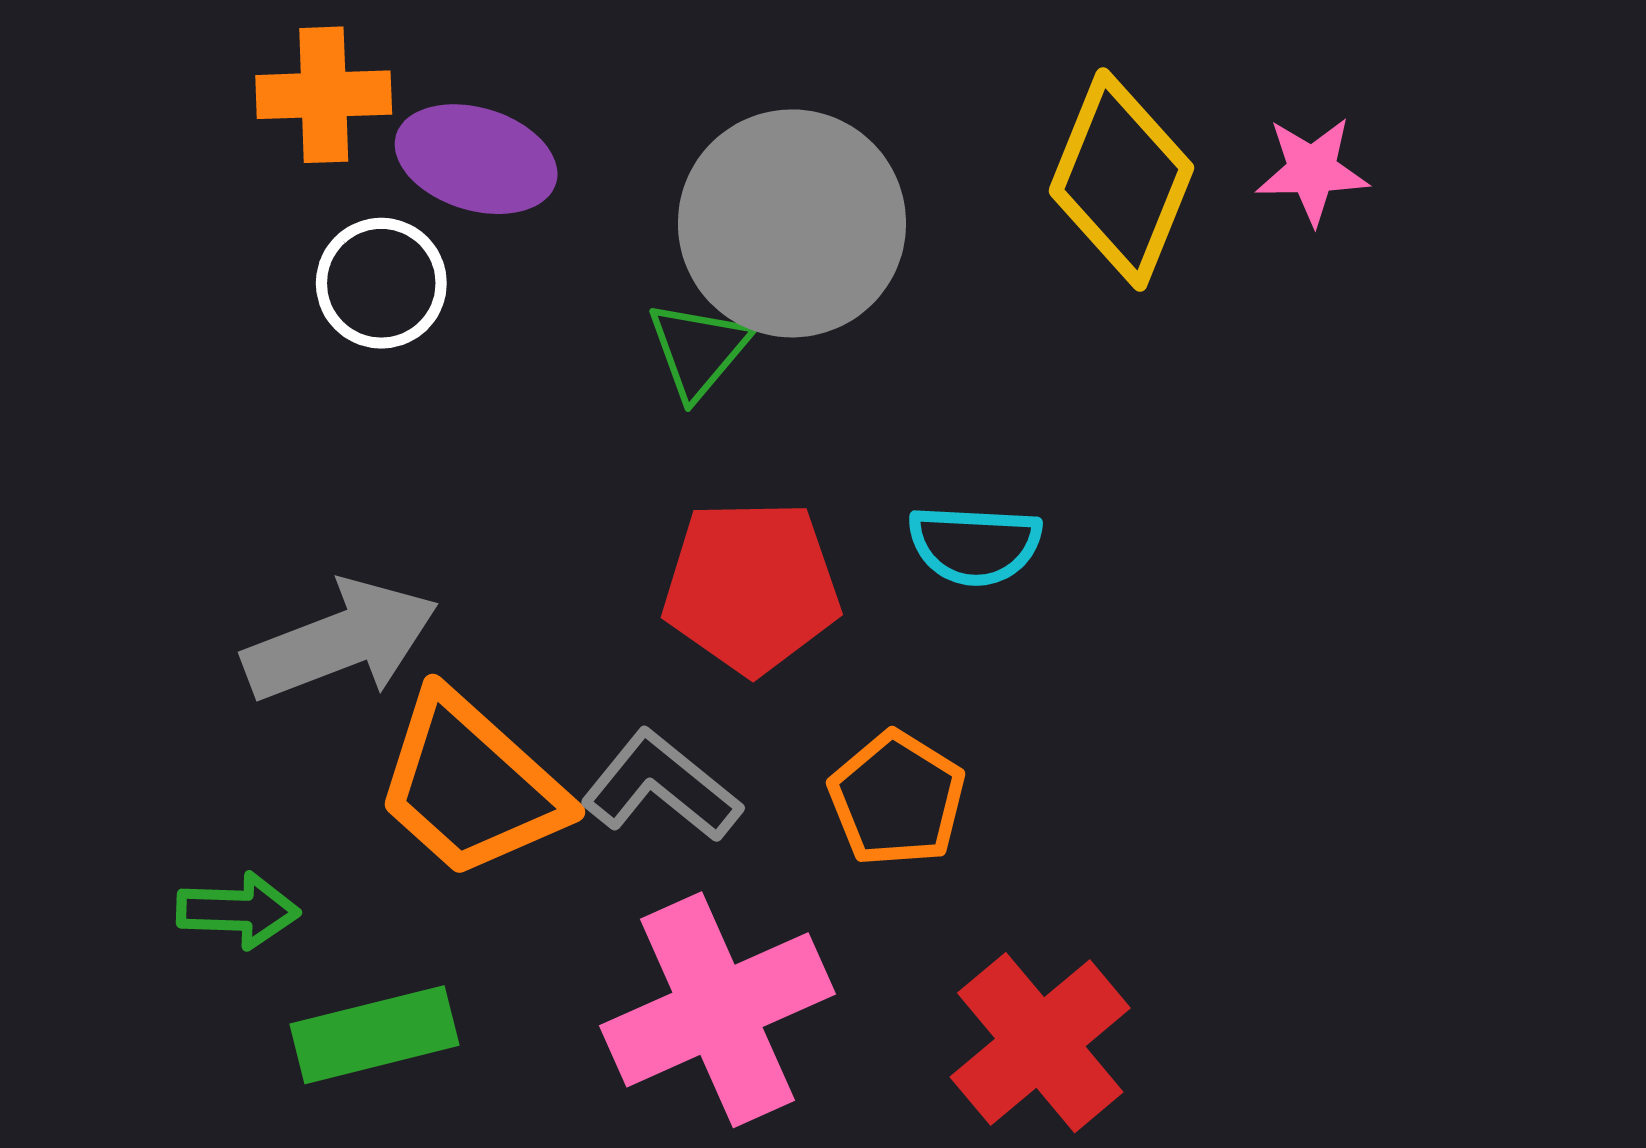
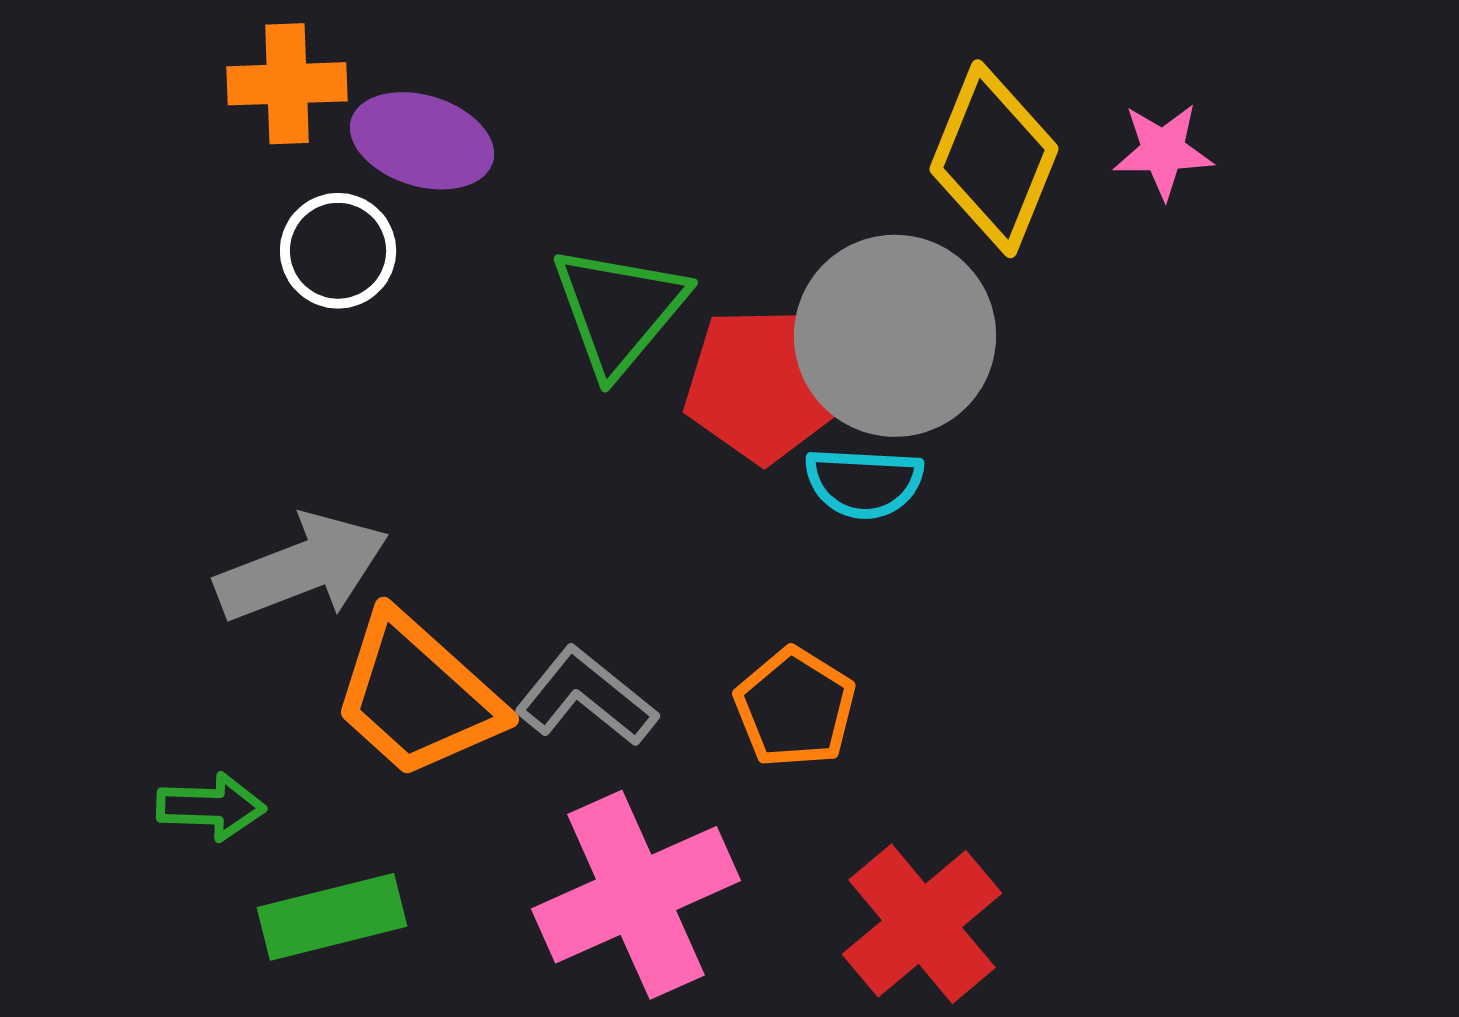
gray circle: (792, 223) -> (895, 336), moved
green triangle: (698, 350) -> (619, 310), size x1.5
red pentagon: (751, 587) -> (763, 385), moved

